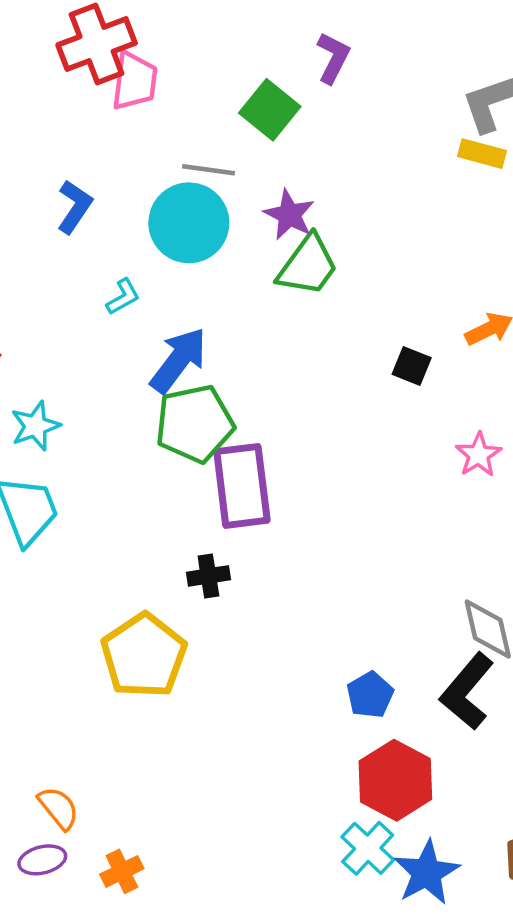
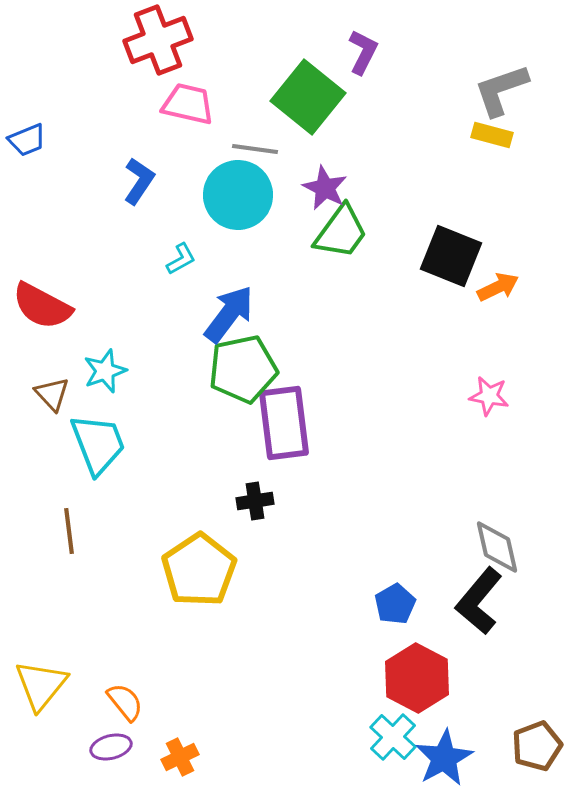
pink trapezoid: (135, 81) -> (188, 104), moved, turned -84
green square: (270, 110) -> (308, 97), size x1.4
black square: (412, 366) -> (451, 256), moved, size x1.8
pink star: (479, 455) -> (489, 396), turned -30

